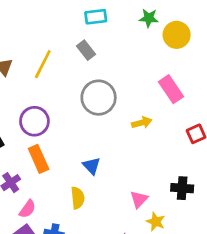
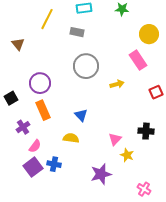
yellow circle: (177, 35) -> (149, 34), moved
gray rectangle: (86, 50) -> (77, 32), turned -40
yellow line: (43, 64) -> (47, 19), moved
yellow semicircle: (78, 198) -> (71, 138), turned -77

